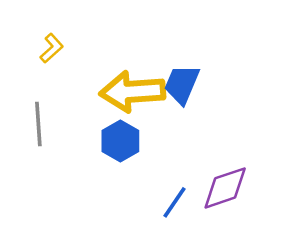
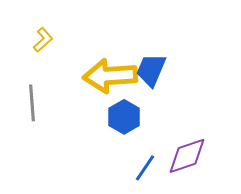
blue hexagon: (120, 141) -> (124, 117), moved

